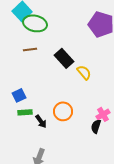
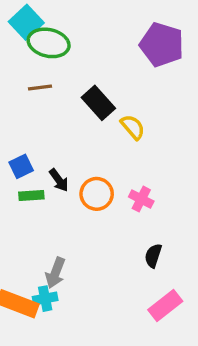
pink cross: (103, 114) -> (141, 199), moved, turned -32
black arrow: (41, 121) -> (59, 180), moved
black semicircle: (96, 126) -> (153, 256), moved

